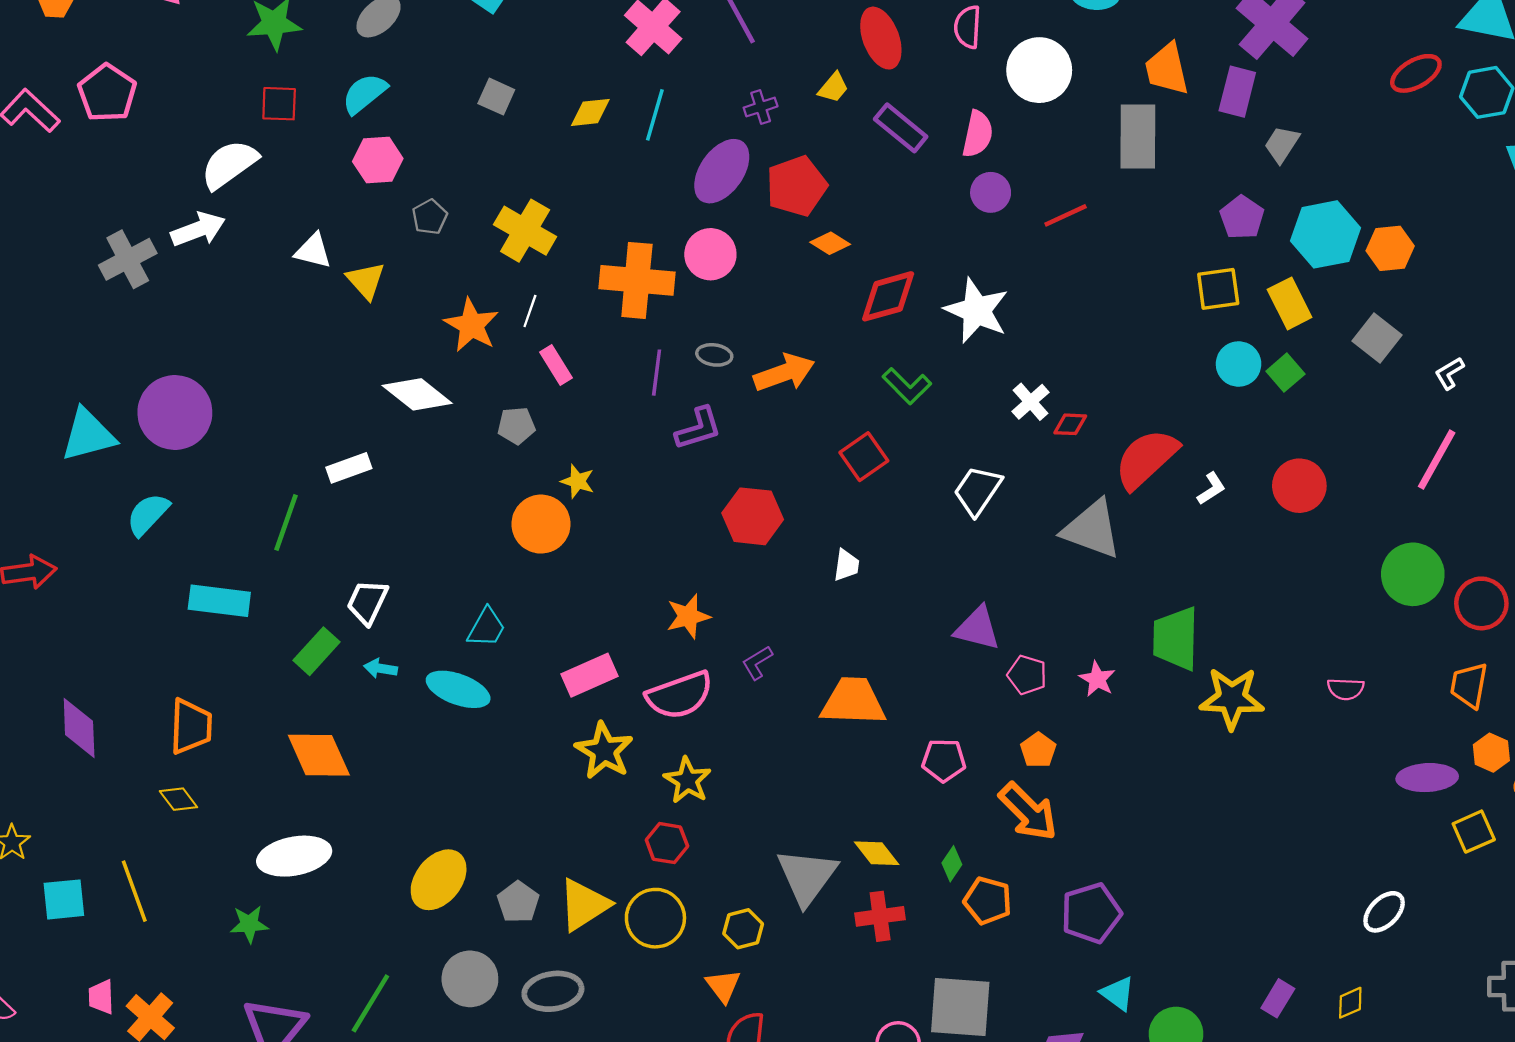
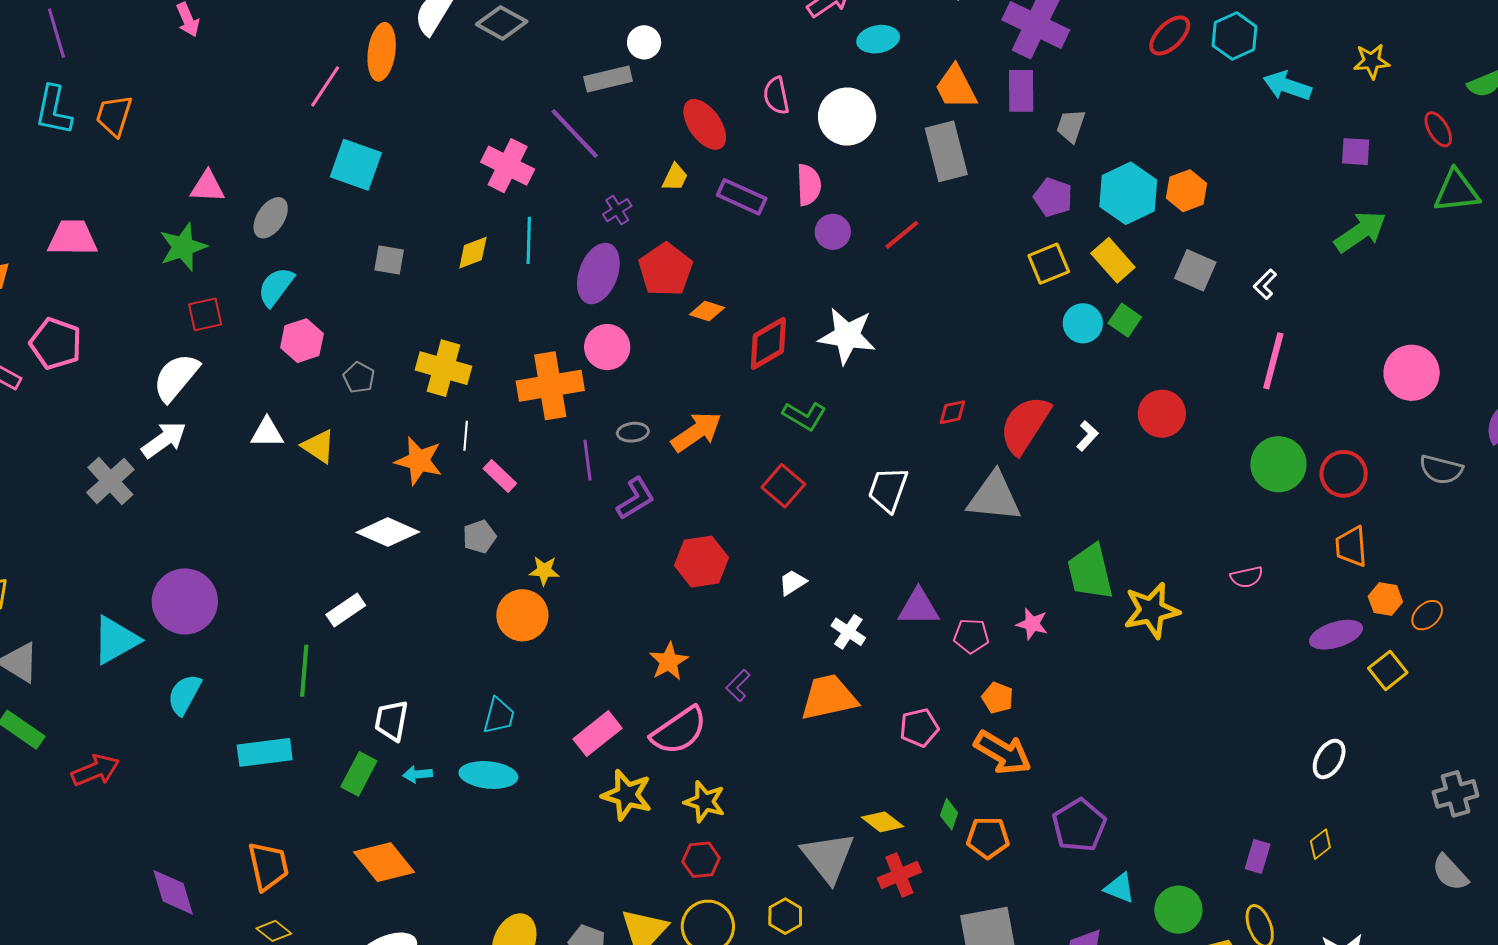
white cross: (1030, 402) -> (848, 632), moved
white trapezoid: (846, 565) -> (793, 582), turned -116

